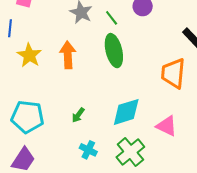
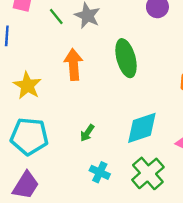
green line: (112, 18) -> (56, 17), moved
yellow star: (29, 55) -> (27, 85), moved

